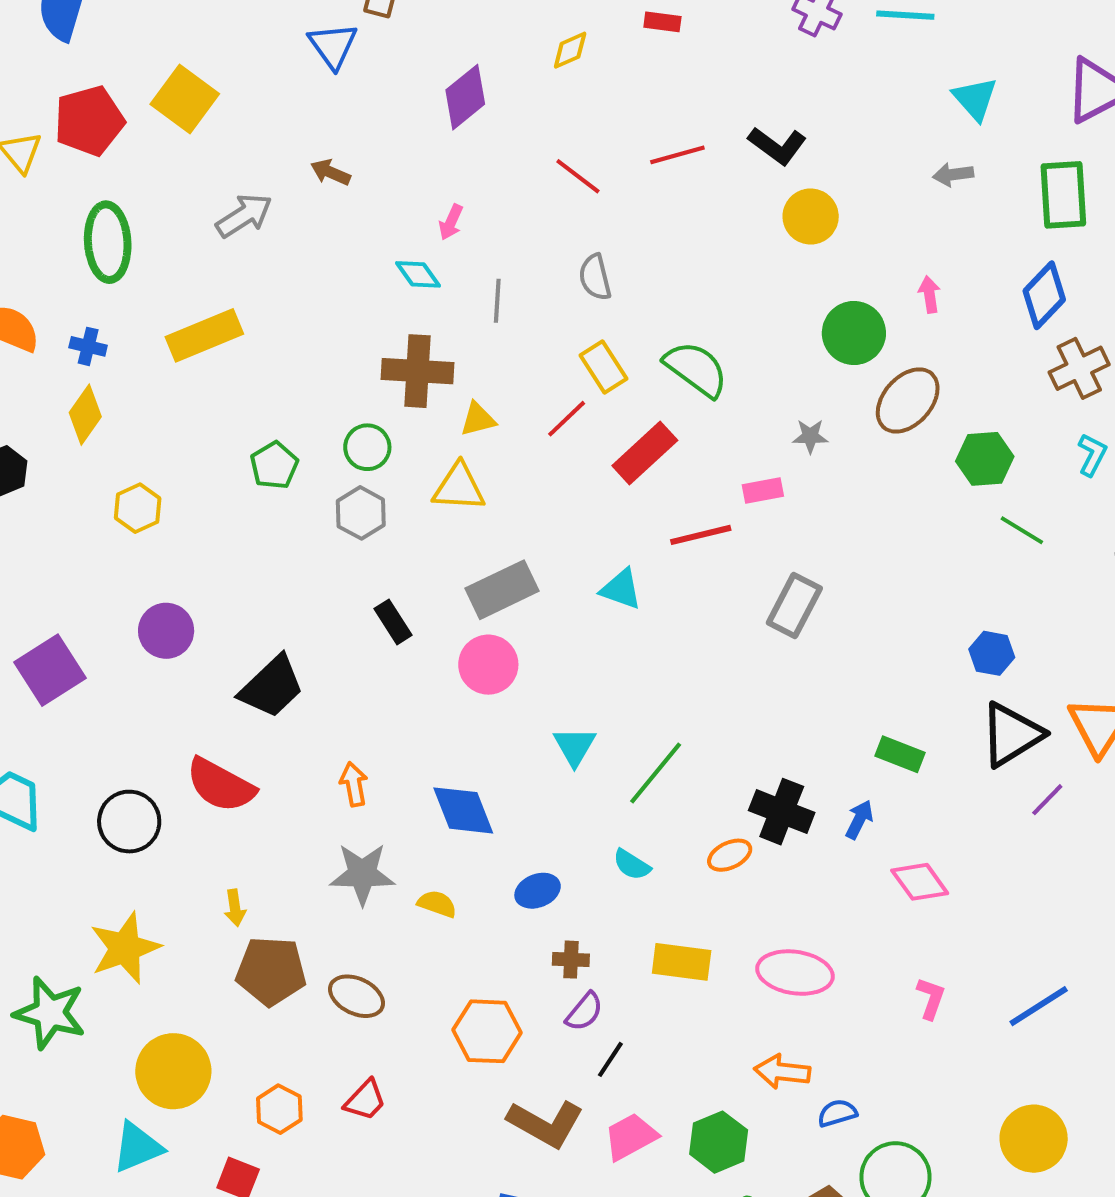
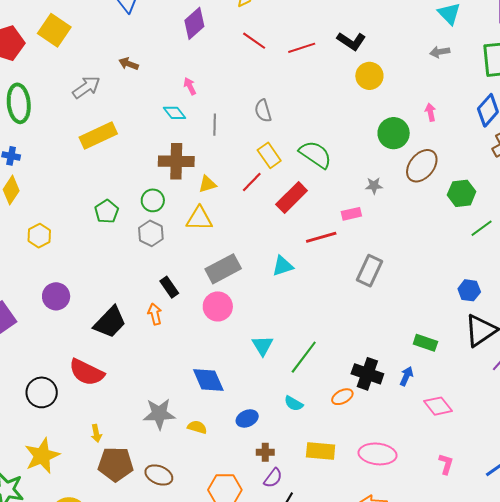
red line: (578, 176) -> (254, 41), moved
pink arrow: (451, 222) -> (190, 86), turned 132
yellow rectangle: (204, 335) -> (98, 135), moved
green line: (1022, 530) -> (482, 228), turned -65
cyan triangle: (621, 589) -> (283, 266), turned -35
orange arrow: (354, 784) -> (155, 314), moved

